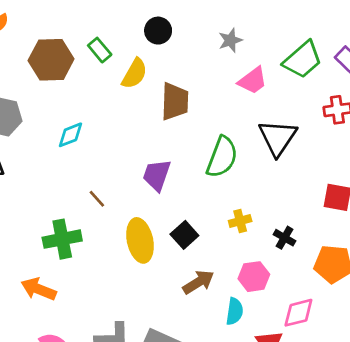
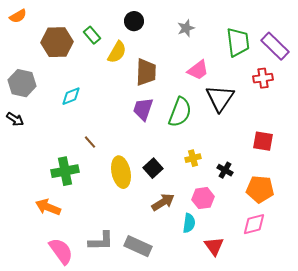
green trapezoid: (303, 60) -> (238, 42), turned -56
pink trapezoid: (253, 81) -> (198, 70), moved
purple trapezoid: (157, 175) -> (143, 109), moved
pink diamond: (298, 313) -> (254, 224), moved

